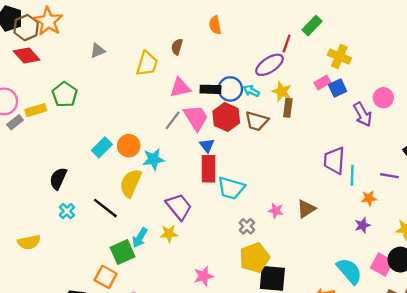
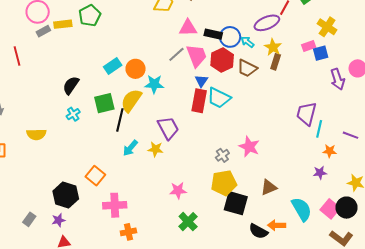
cyan trapezoid: (231, 188) -> (219, 98), moved
black line: (105, 208) -> (120, 120), moved, turned 55
brown triangle: (306, 209) -> (269, 187), moved
pink star: (276, 211) -> (249, 147), size x1.5
green square: (123, 252) -> (104, 103), moved

